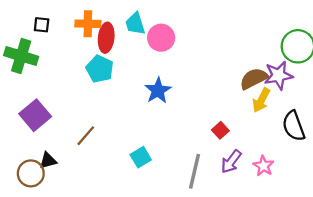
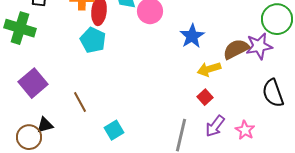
blue star: (158, 90) -> (192, 36), moved
yellow arrow: (261, 100) -> (209, 69), moved, turned 45
brown line: (86, 136) -> (80, 102), turned -70
cyan square: (141, 157) -> (114, 130), moved

